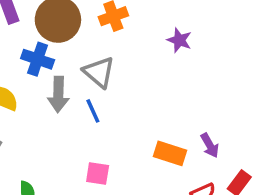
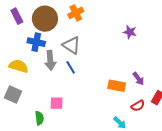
purple star: (179, 40) -> (130, 32), moved
pink square: (98, 174) -> (57, 103), moved

